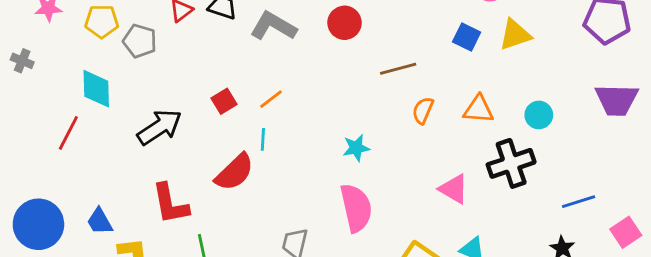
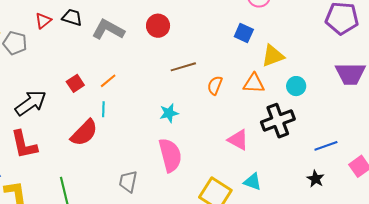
yellow triangle: (515, 35) -> (273, 56), moved
brown line: (398, 69) -> (183, 67), moved
red L-shape: (170, 204) -> (24, 145), moved

